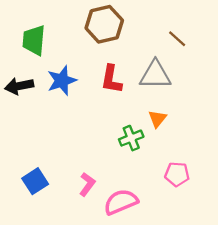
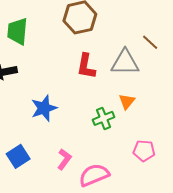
brown line: (177, 39) -> (150, 42), moved
blue star: (62, 81) -> (44, 108), moved

